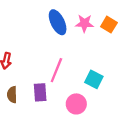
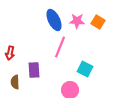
pink line: (56, 70) -> (60, 47), moved
purple rectangle: (40, 92) -> (34, 70), moved

